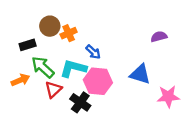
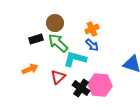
orange cross: (69, 33) -> (92, 29), moved
green arrow: (43, 67) -> (58, 43), moved
pink hexagon: (98, 81) -> (100, 85), moved

